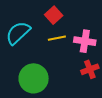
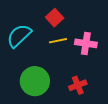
red cross: (90, 69) -> (78, 85), moved

